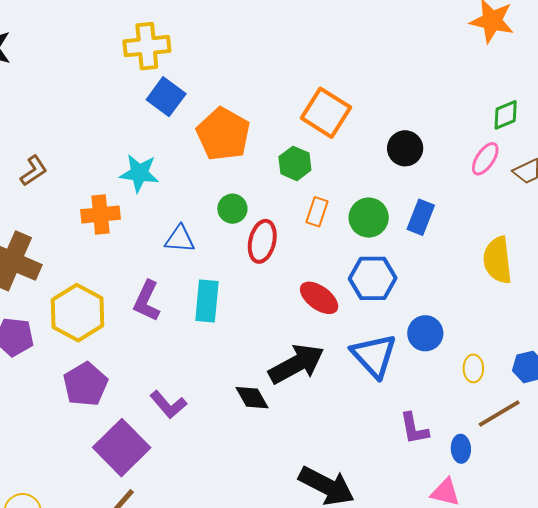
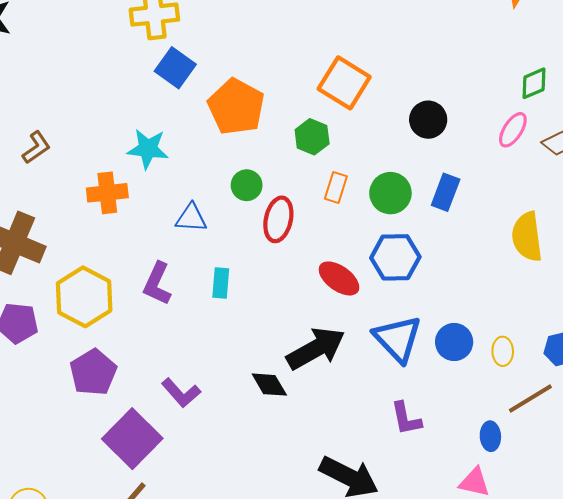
cyan rectangle: (207, 301) -> (221, 283), size x0.7
blue circle: (425, 333) -> (454, 342), moved
purple L-shape: (414, 429) -> (406, 419), moved

